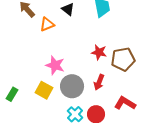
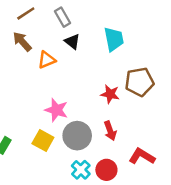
brown pentagon: (123, 59) -> (139, 82), moved
red arrow: (99, 82) -> (110, 131), turned -42

